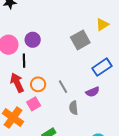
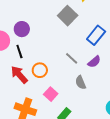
gray line: (63, 87) -> (72, 58), moved
pink square: (34, 104) -> (51, 94), moved

